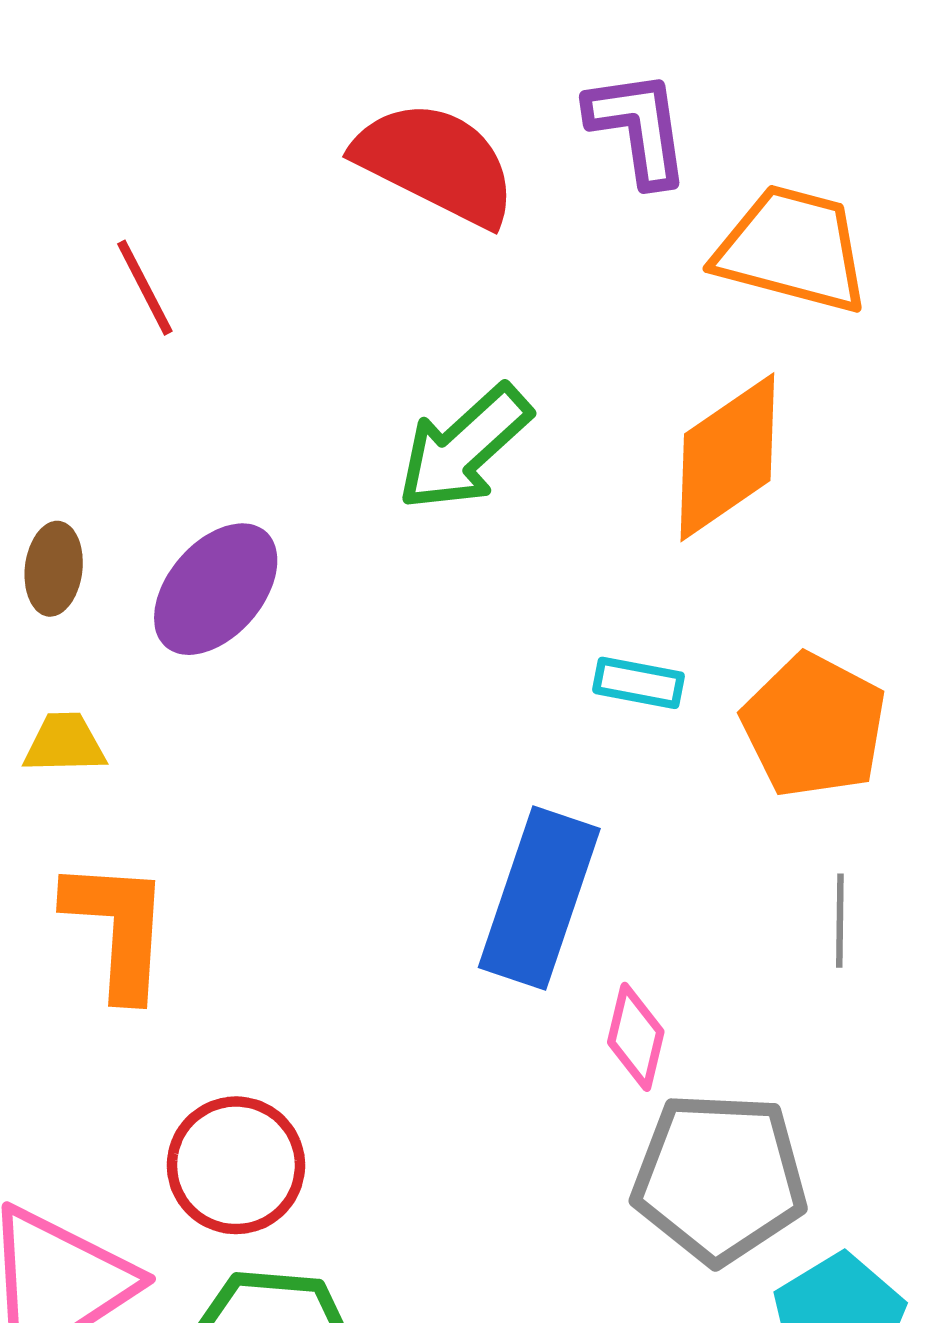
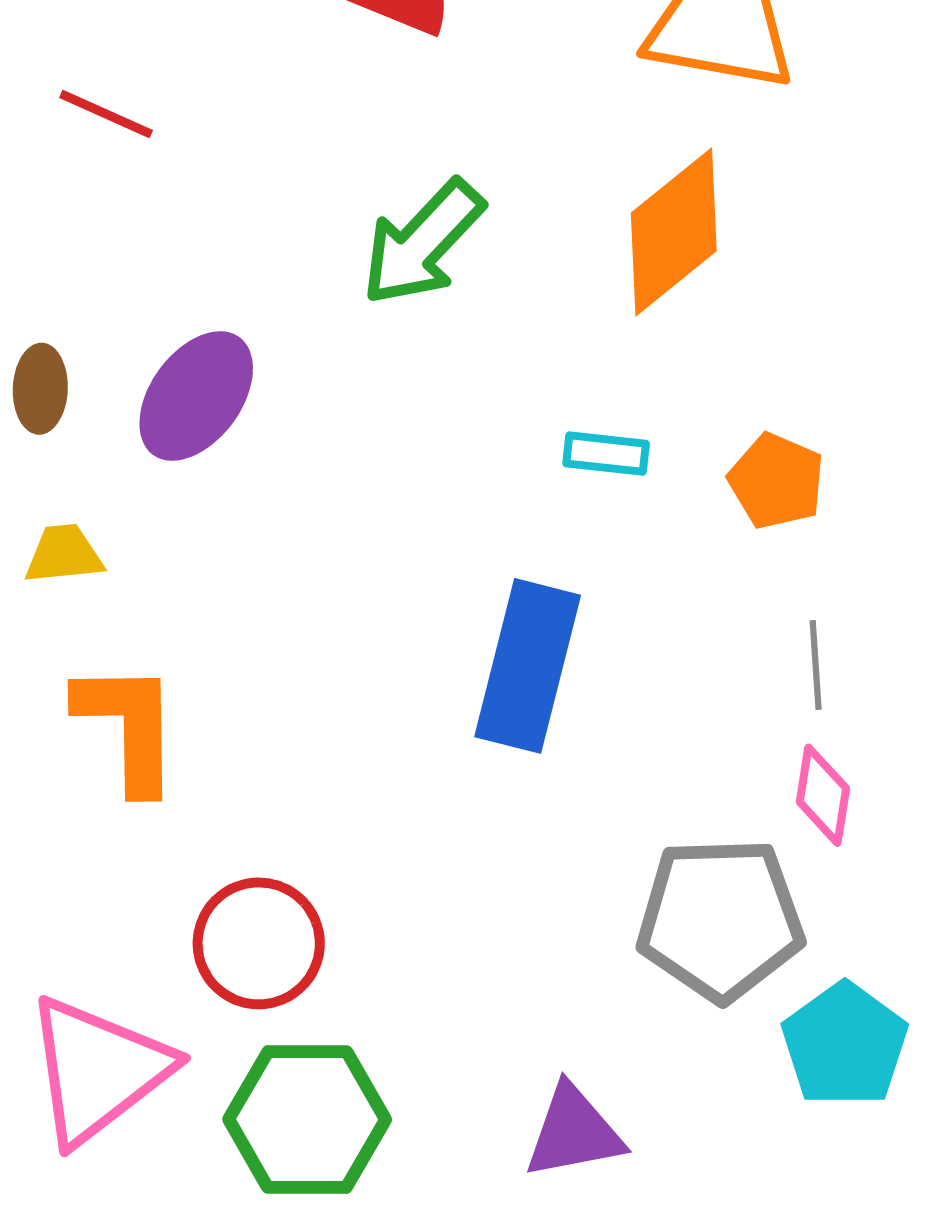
red line: (145, 288) -> (106, 114), turned -34
orange pentagon: (814, 726) -> (777, 481), size x0.7
pink diamond: (636, 1037) -> (823, 795), moved

